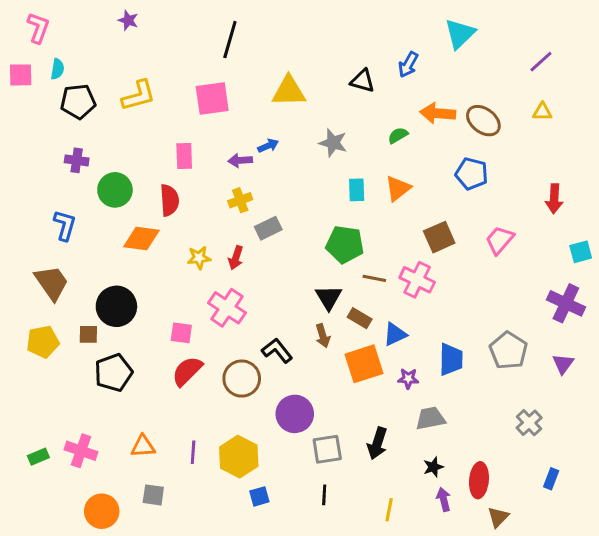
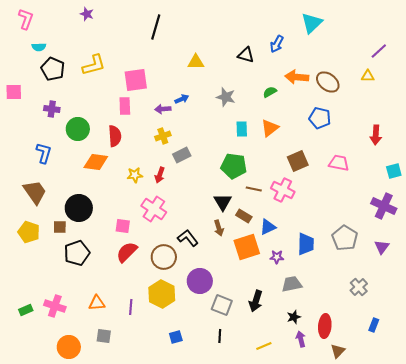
purple line: (541, 62) -> (379, 51), moved
cyan semicircle: (57, 69) -> (39, 47), turned 80
pink square: (21, 75) -> (14, 92), moved
yellow triangle: (289, 91) -> (196, 62), size x0.7
pink square: (212, 99) -> (136, 80), moved
black pentagon: (78, 101) -> (53, 69), turned 30
pink trapezoid: (500, 240) -> (339, 163), turned 60
yellow pentagon: (43, 342) -> (29, 232), turned 30
gray square: (327, 449) -> (222, 305), turned 30
yellow hexagon: (239, 457) -> (162, 294), moved
yellow line: (389, 510) -> (264, 346), turned 56

